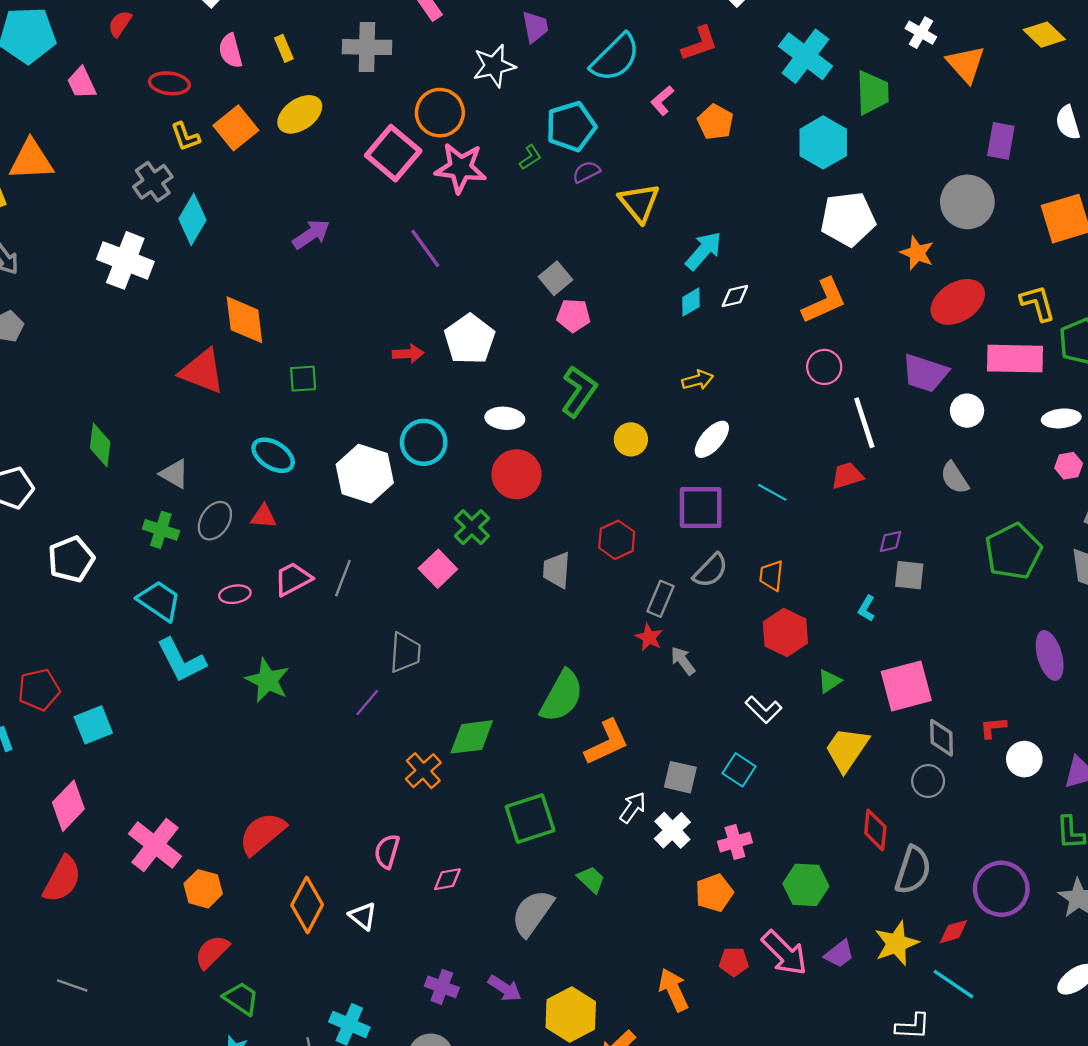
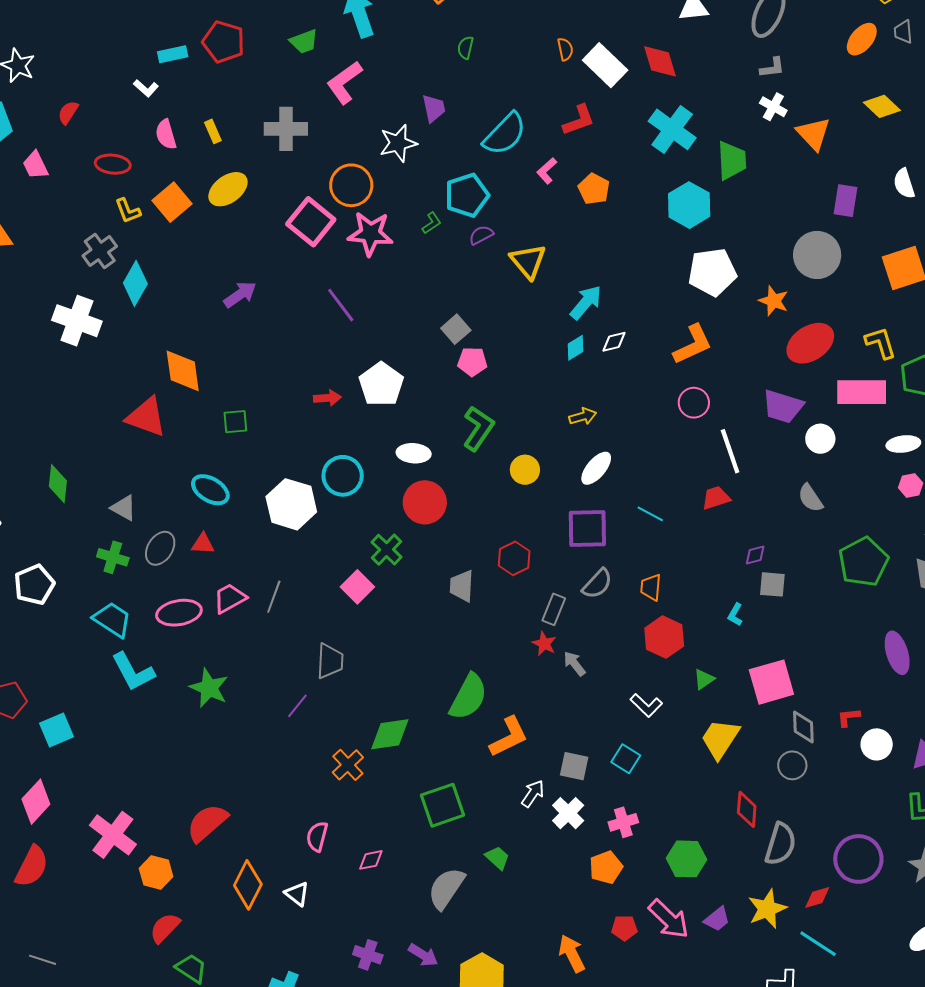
pink ellipse: (235, 594) -> (179, 613), size x1.6

